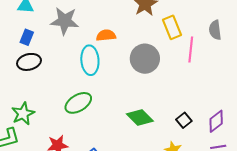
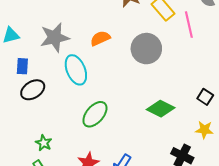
cyan ellipse: (90, 60) -> (76, 70), moved
green star: (23, 114) -> (44, 143), size x0.7

